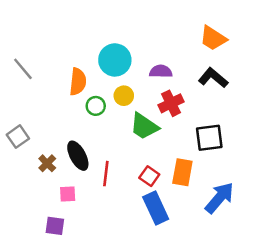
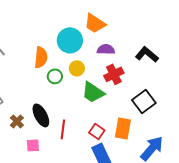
orange trapezoid: (213, 38) -> (95, 23), moved
black square: (209, 138) -> (144, 101), turned -30

